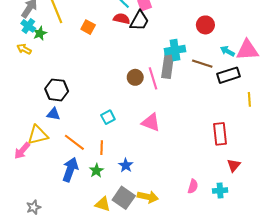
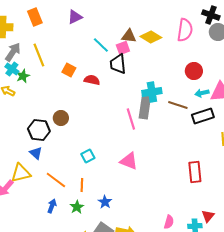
red semicircle: (122, 19) -> (92, 80), moved
black trapezoid: (139, 21) -> (118, 64), turned 145
red circle: (205, 25) -> (194, 71), moved
cyan arrow: (227, 51) -> (202, 93), turned -40
brown circle: (135, 77) -> (61, 118), moved
blue triangle: (53, 114) -> (36, 153), turned 32
red triangle: (234, 165) -> (208, 216), moved
blue arrow: (70, 170) -> (52, 206), size x0.6

